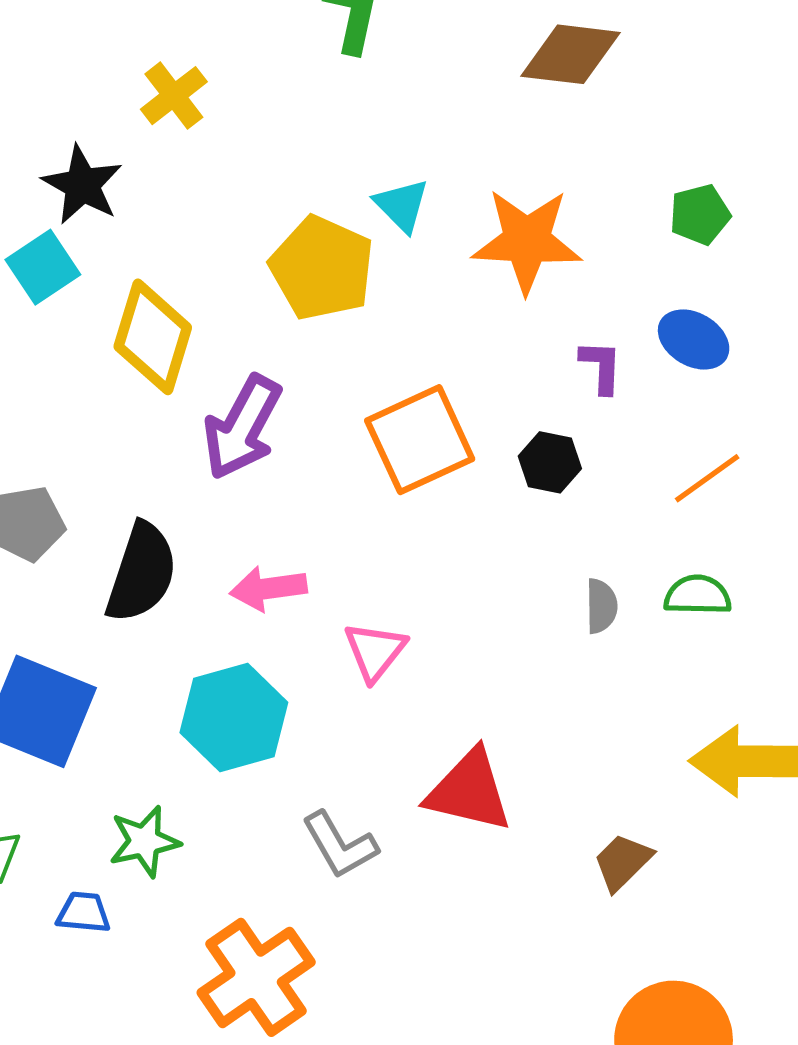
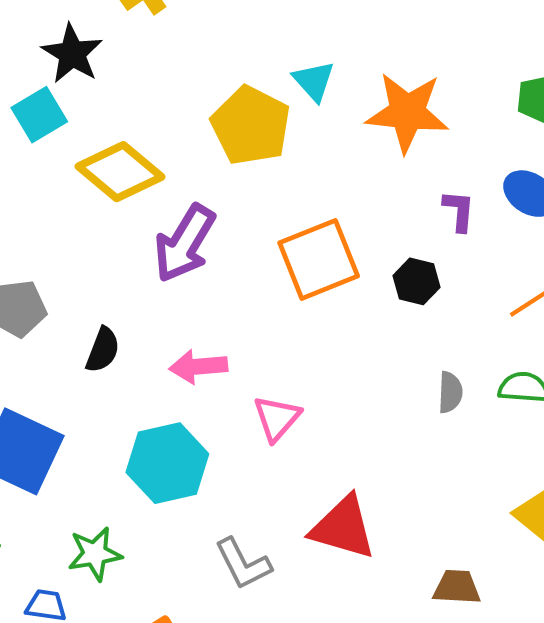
yellow diamond: (153, 337) -> (120, 172), turned -70
black semicircle: (142, 573) -> (103, 350), size x0.6
brown trapezoid: (623, 862) -> (457, 587), turned 45

